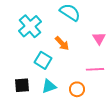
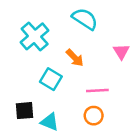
pink line: (95, 69) -> (97, 90), moved
cyan triangle: (49, 86) -> (50, 122), moved, turned 42

